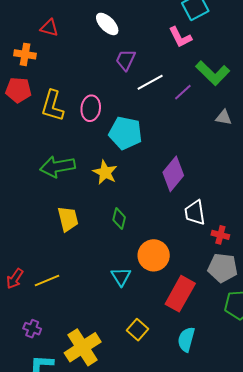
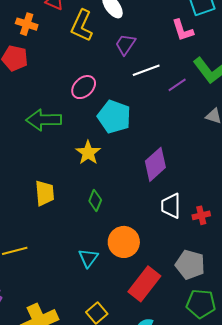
yellow L-shape: (52, 106) -> (82, 26), moved
pink ellipse: (91, 108) -> (84, 87), turned 30
green arrow: (58, 167) -> (44, 120), moved
red cross: (220, 235) -> (201, 215), moved, turned -36

